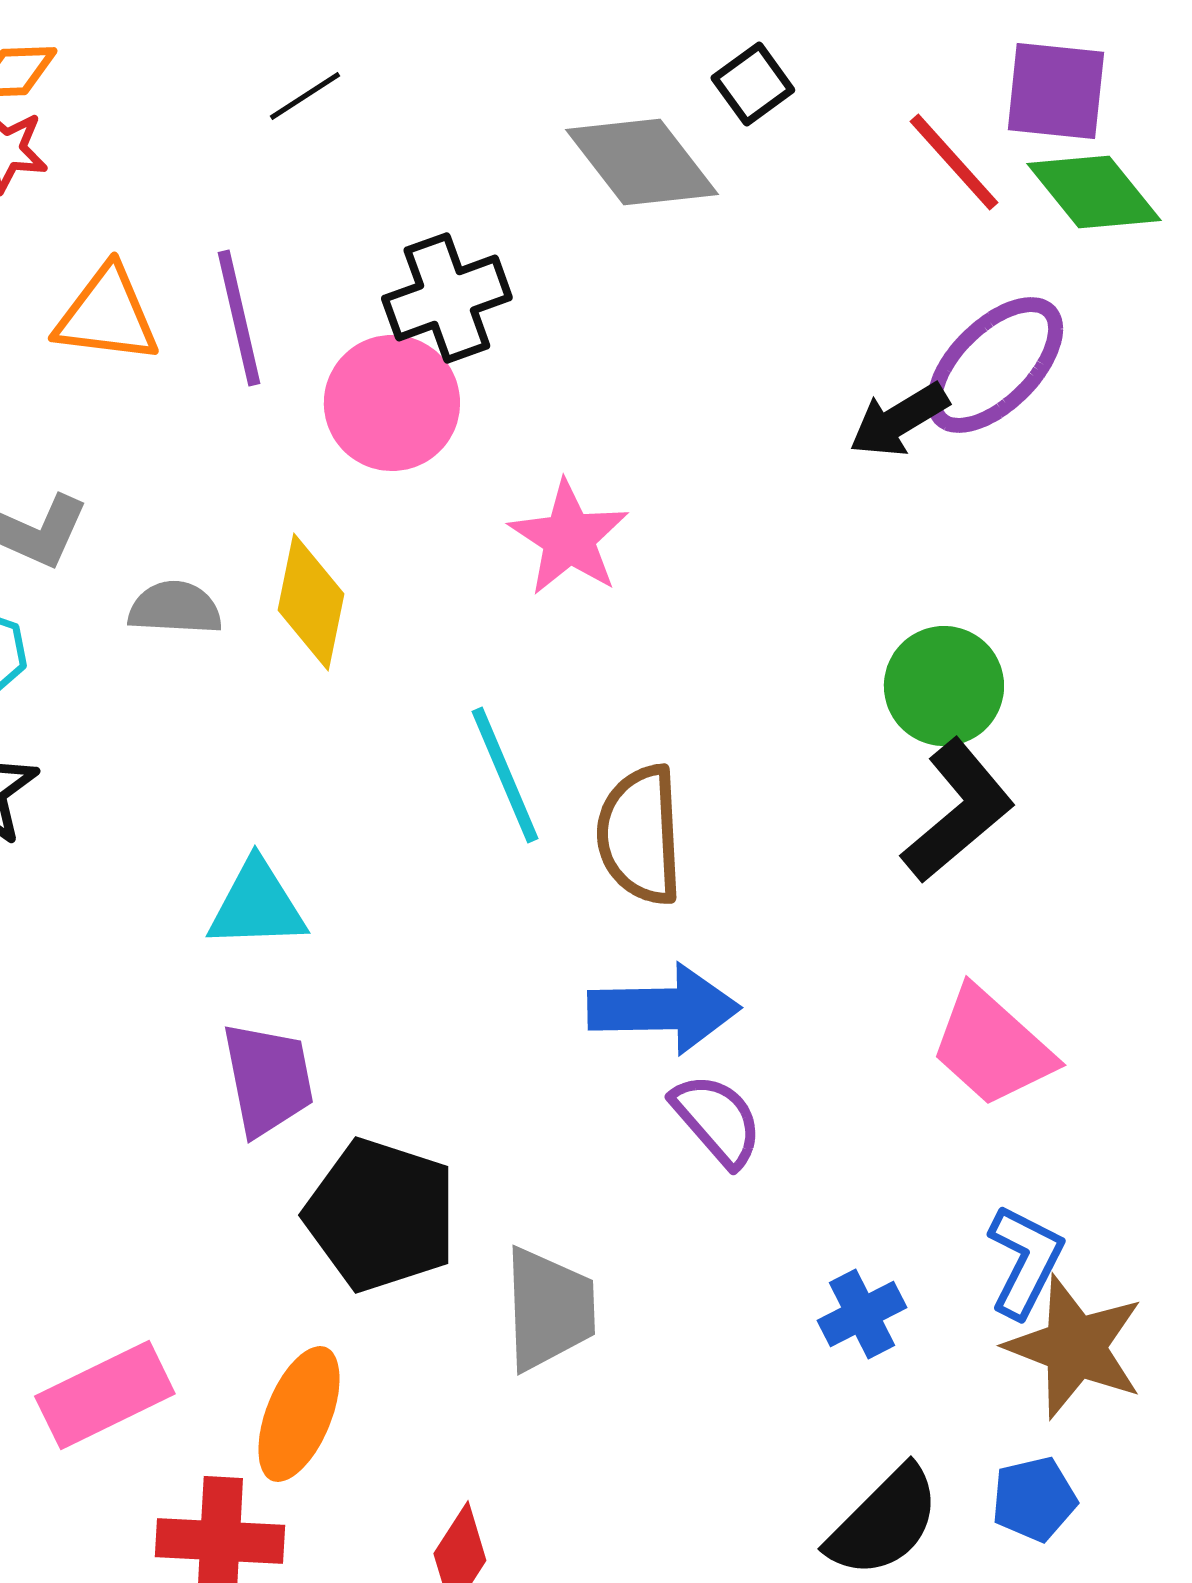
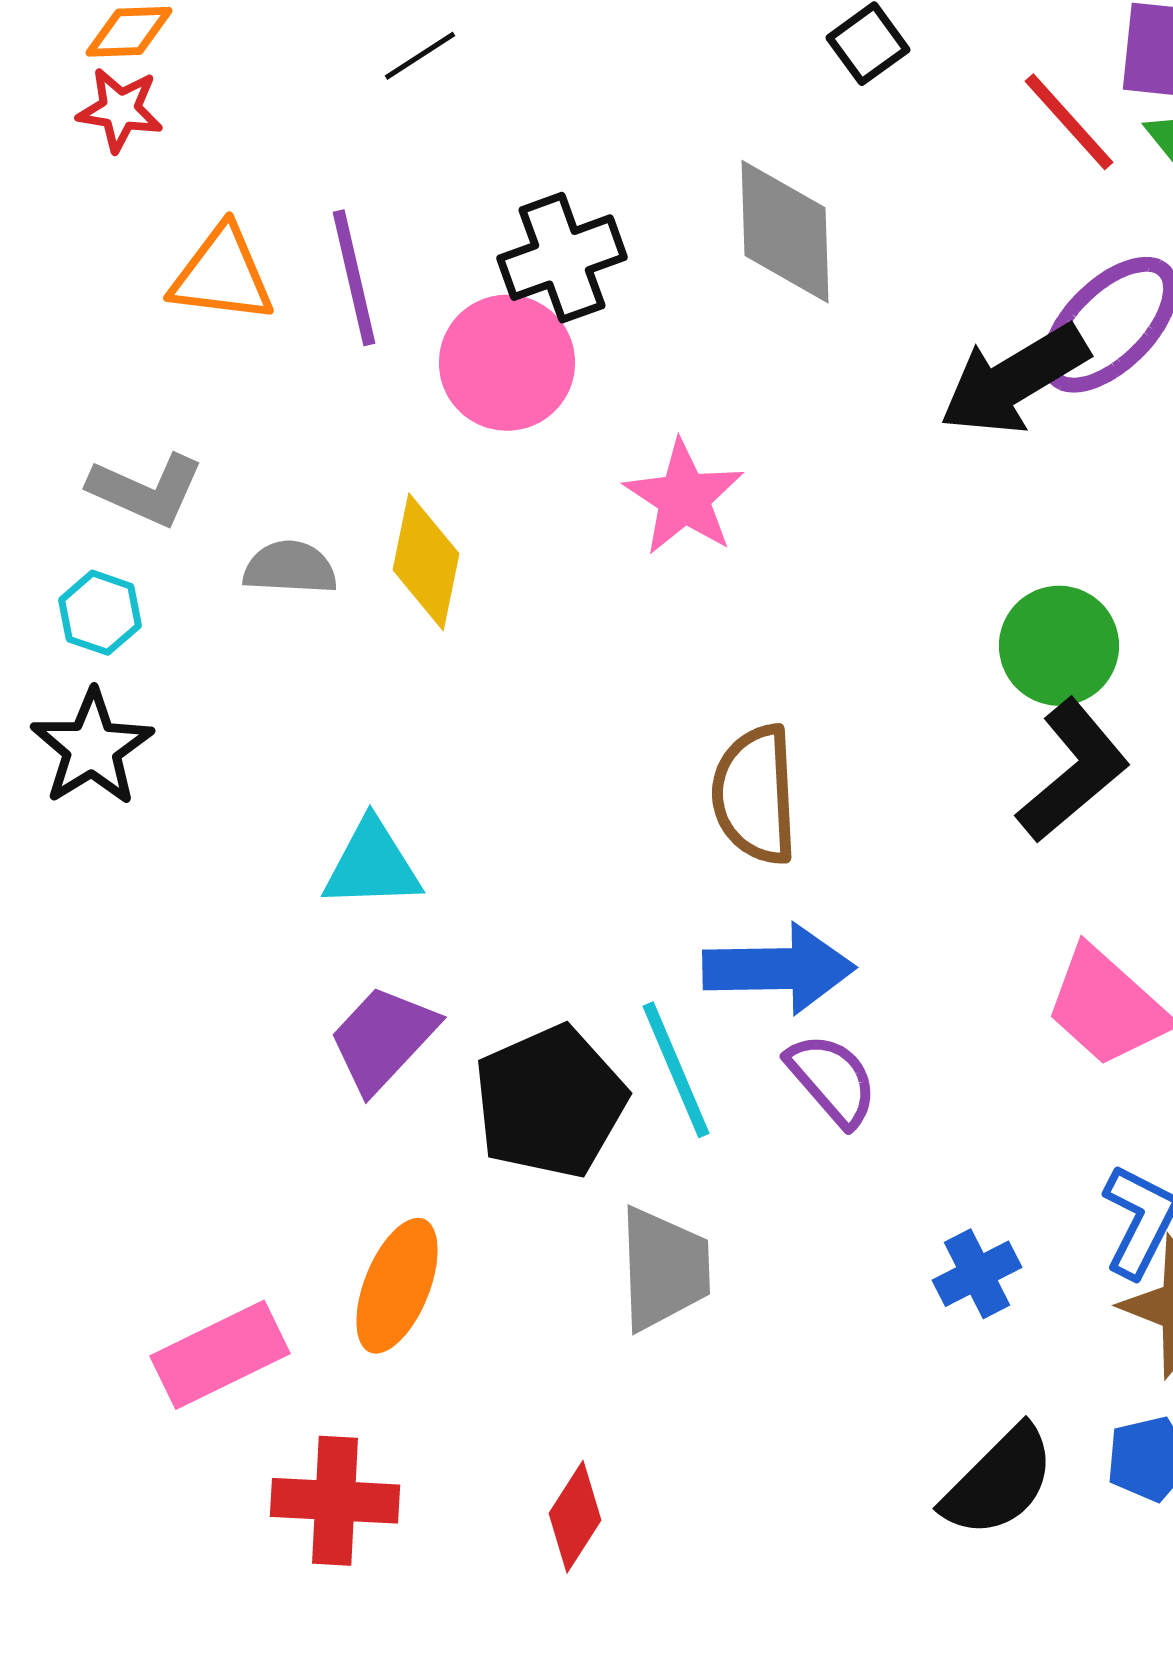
gray diamond: (642, 162) -> (785, 232), moved, turned 36
black arrow: (899, 420) -> (1014, 380), size x1.5
cyan line: (505, 775) -> (676, 1070), moved
purple trapezoid: (268, 1079) -> (383, 1039), turned -126
black pentagon: (381, 1215) -> (550, 1102), moved, turned 30
orange ellipse: (299, 1414) -> (397, 1286), moved

